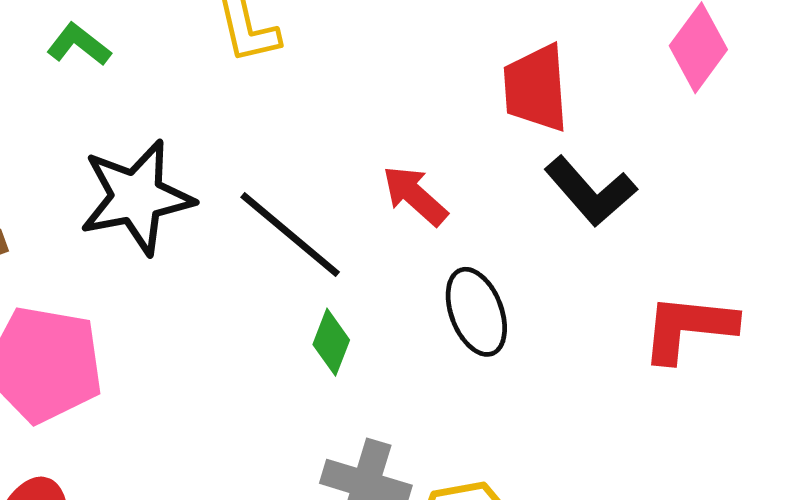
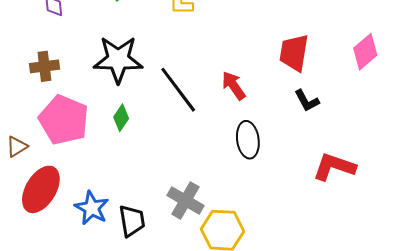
black L-shape: (590, 191) -> (307, 101), size x0.7
green diamond: (331, 342) -> (121, 118), moved

